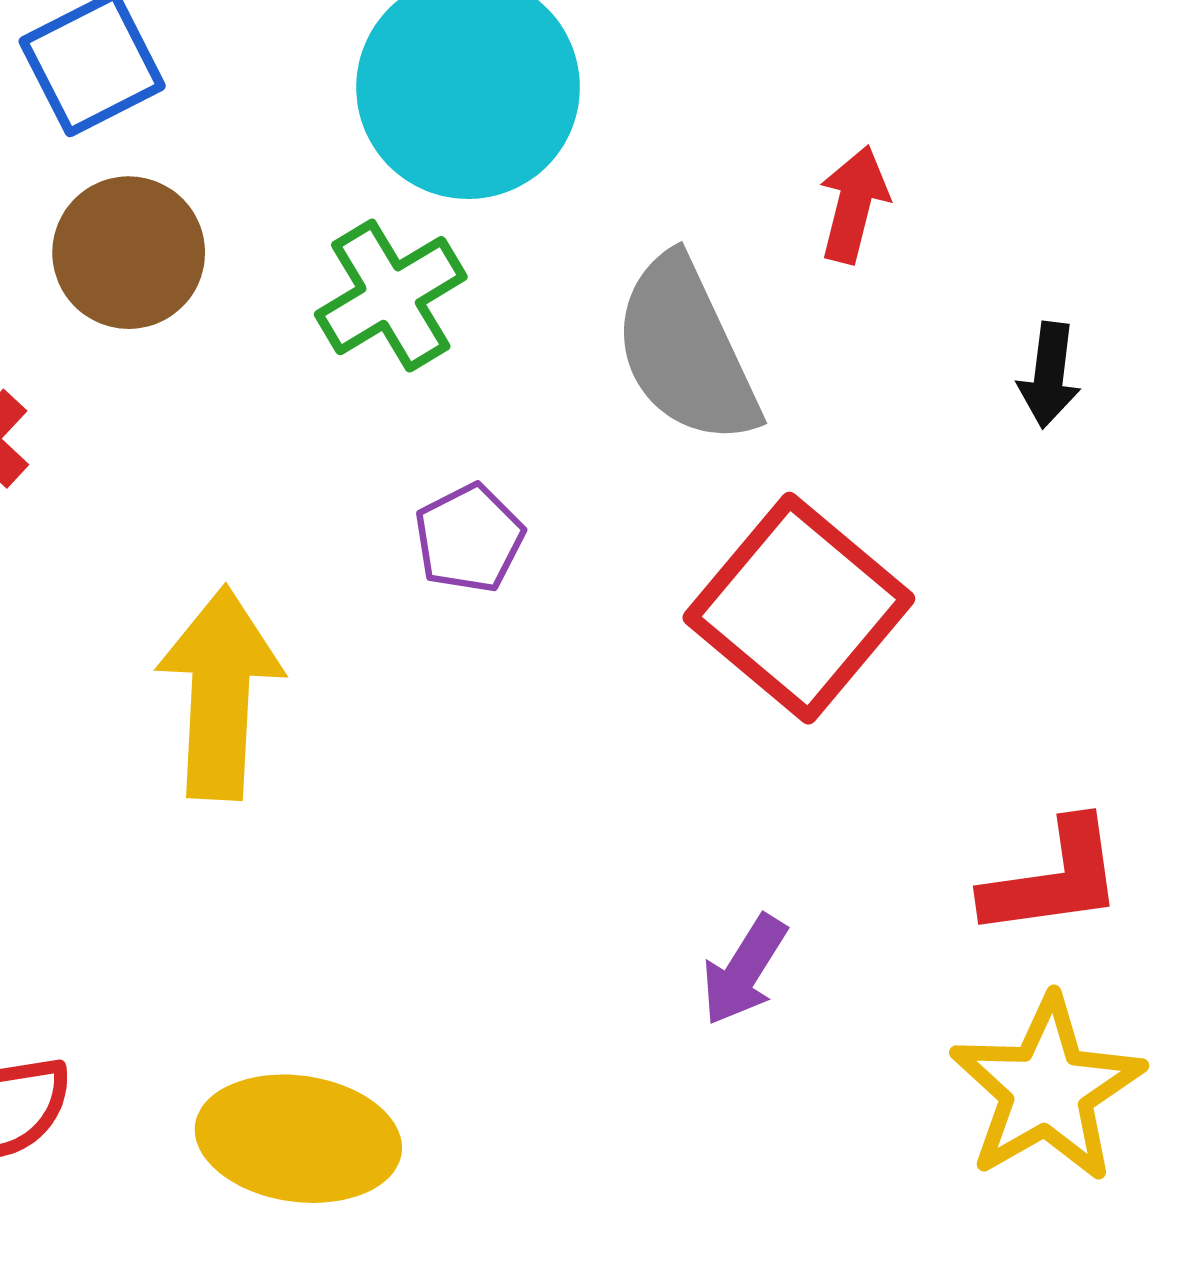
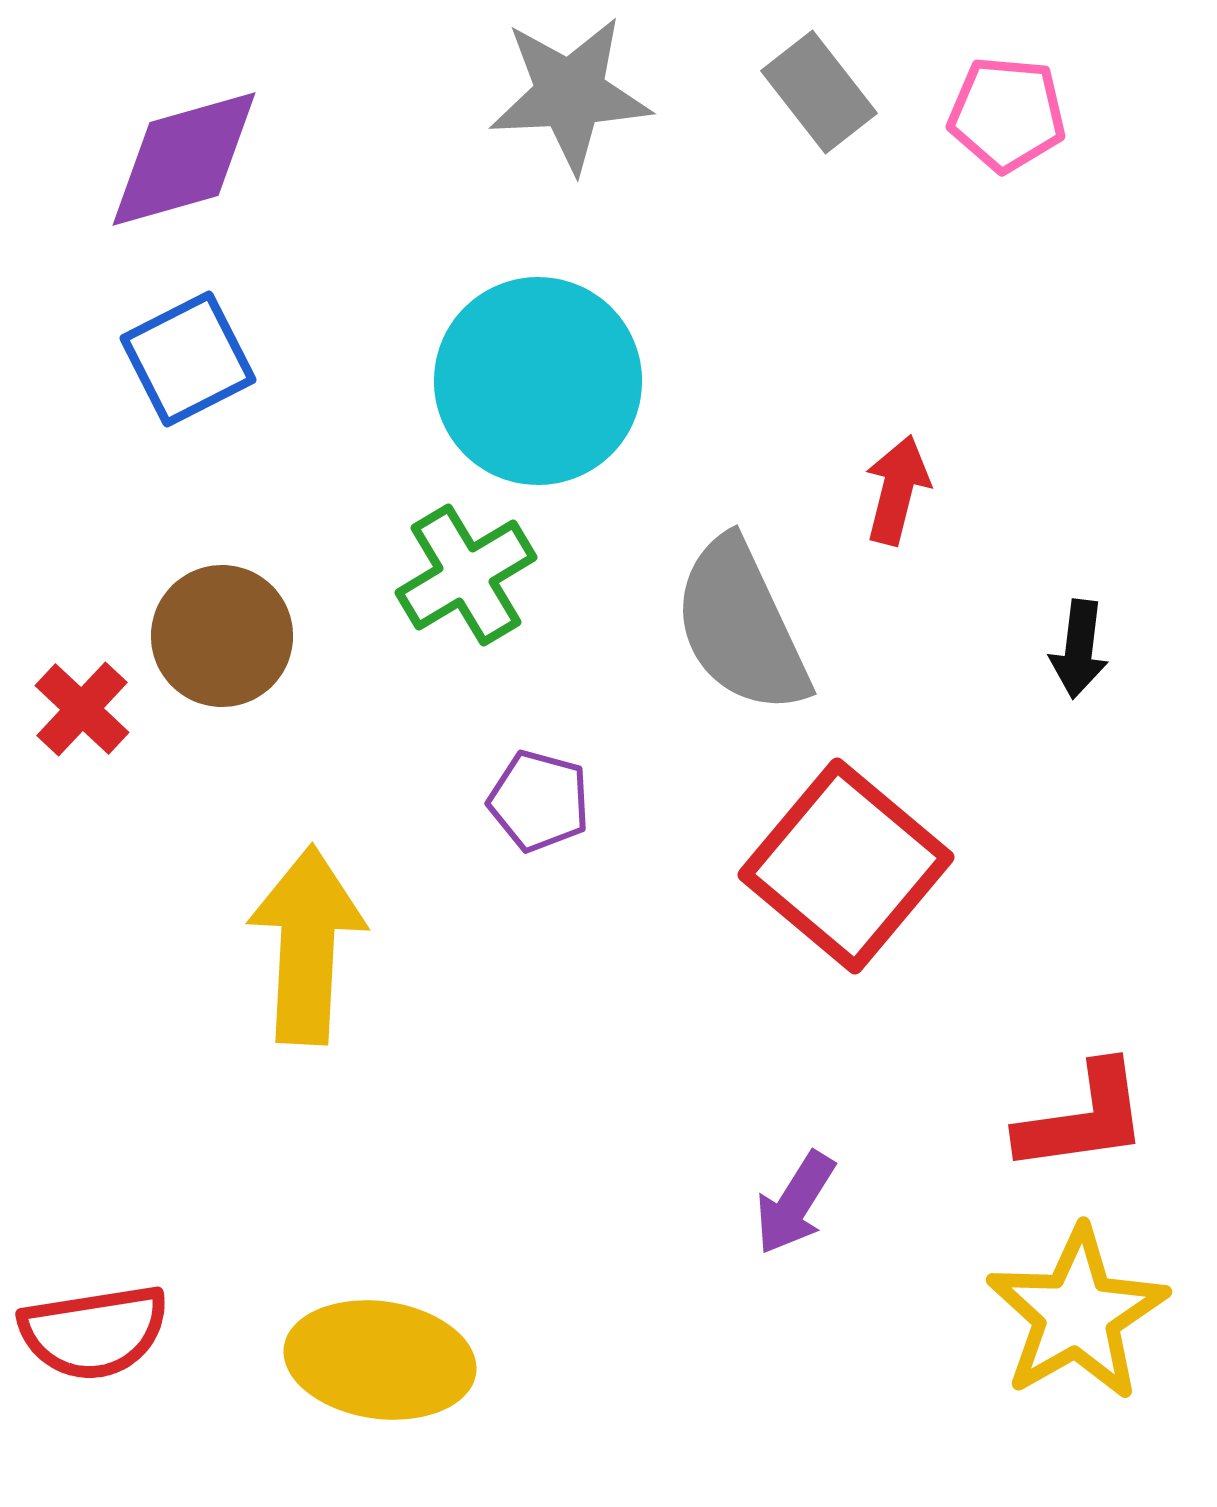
brown circle: (129, 253) -> (222, 636), moved
purple pentagon: (469, 538) -> (539, 801), turned -30

